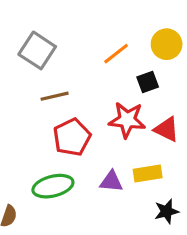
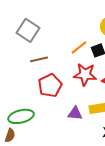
orange line: (116, 54) -> (79, 47), moved
green ellipse: (53, 186) -> (21, 116), moved

